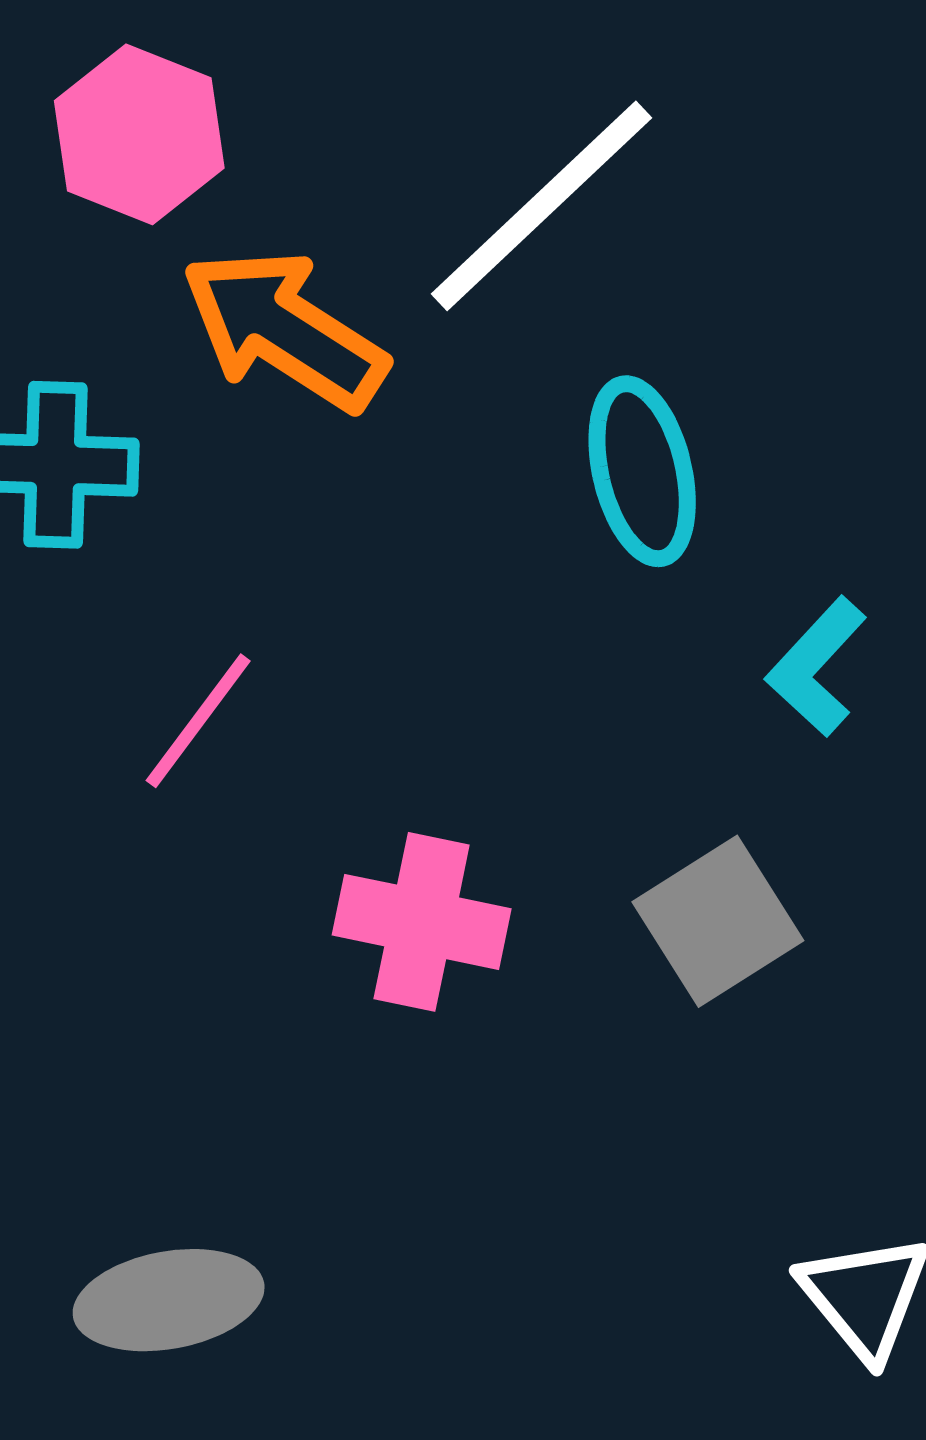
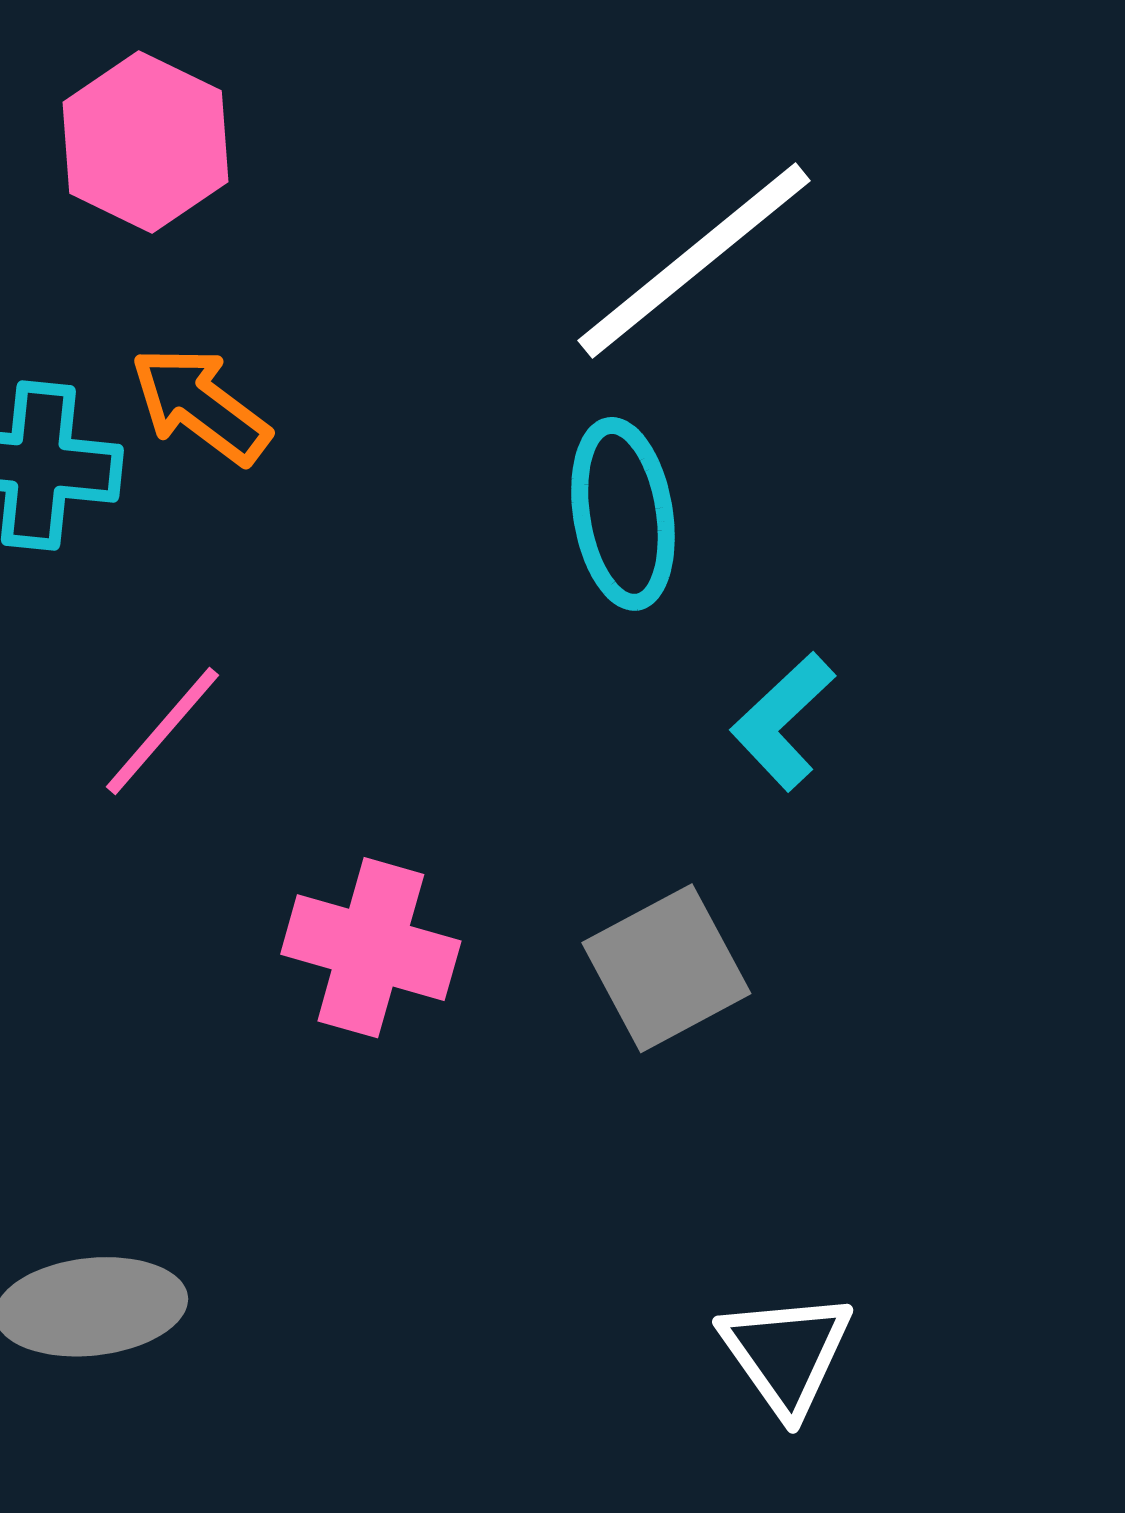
white line: (542, 206) -> (694, 261), moved
orange arrow: (284, 330) -> (200, 405), moved, size x0.7

